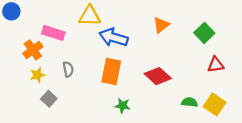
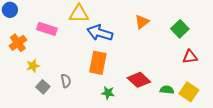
orange cross: (33, 50) -> (18, 43), moved
gray semicircle: (68, 69) -> (66, 81), moved
red diamond: (158, 76) -> (139, 80), moved

